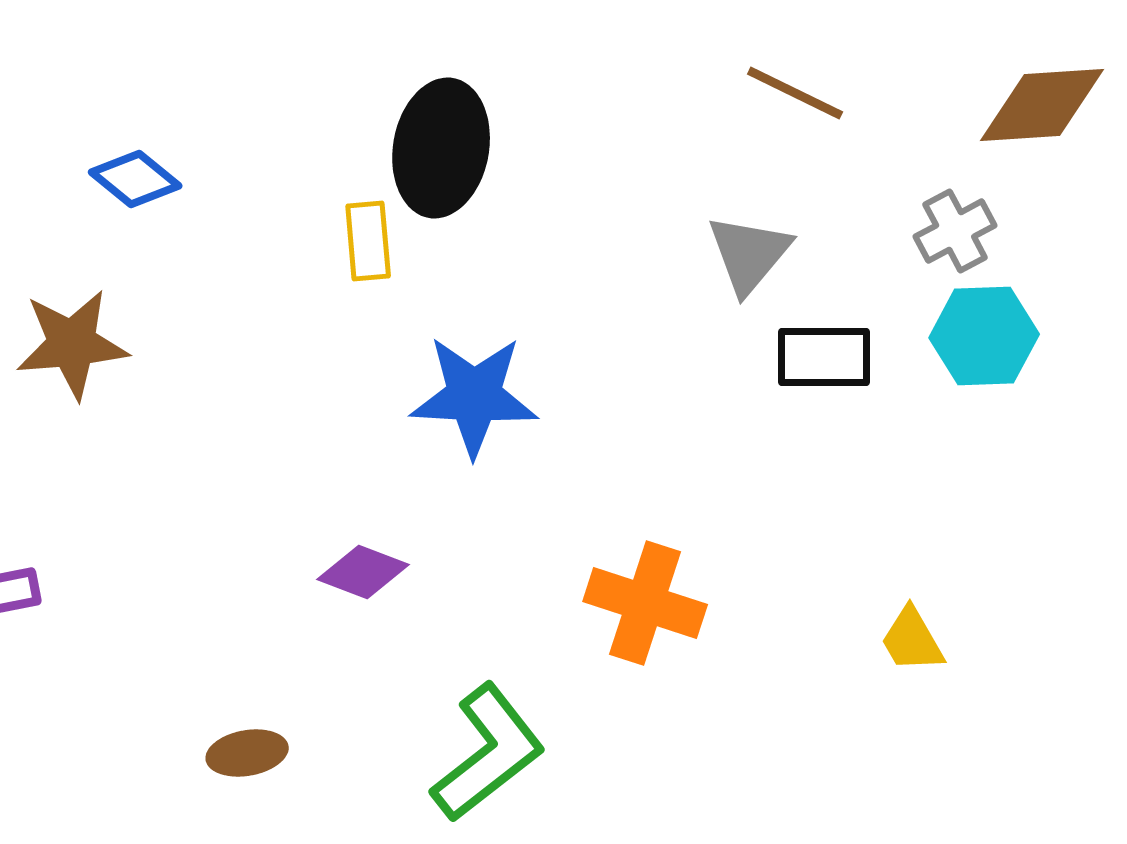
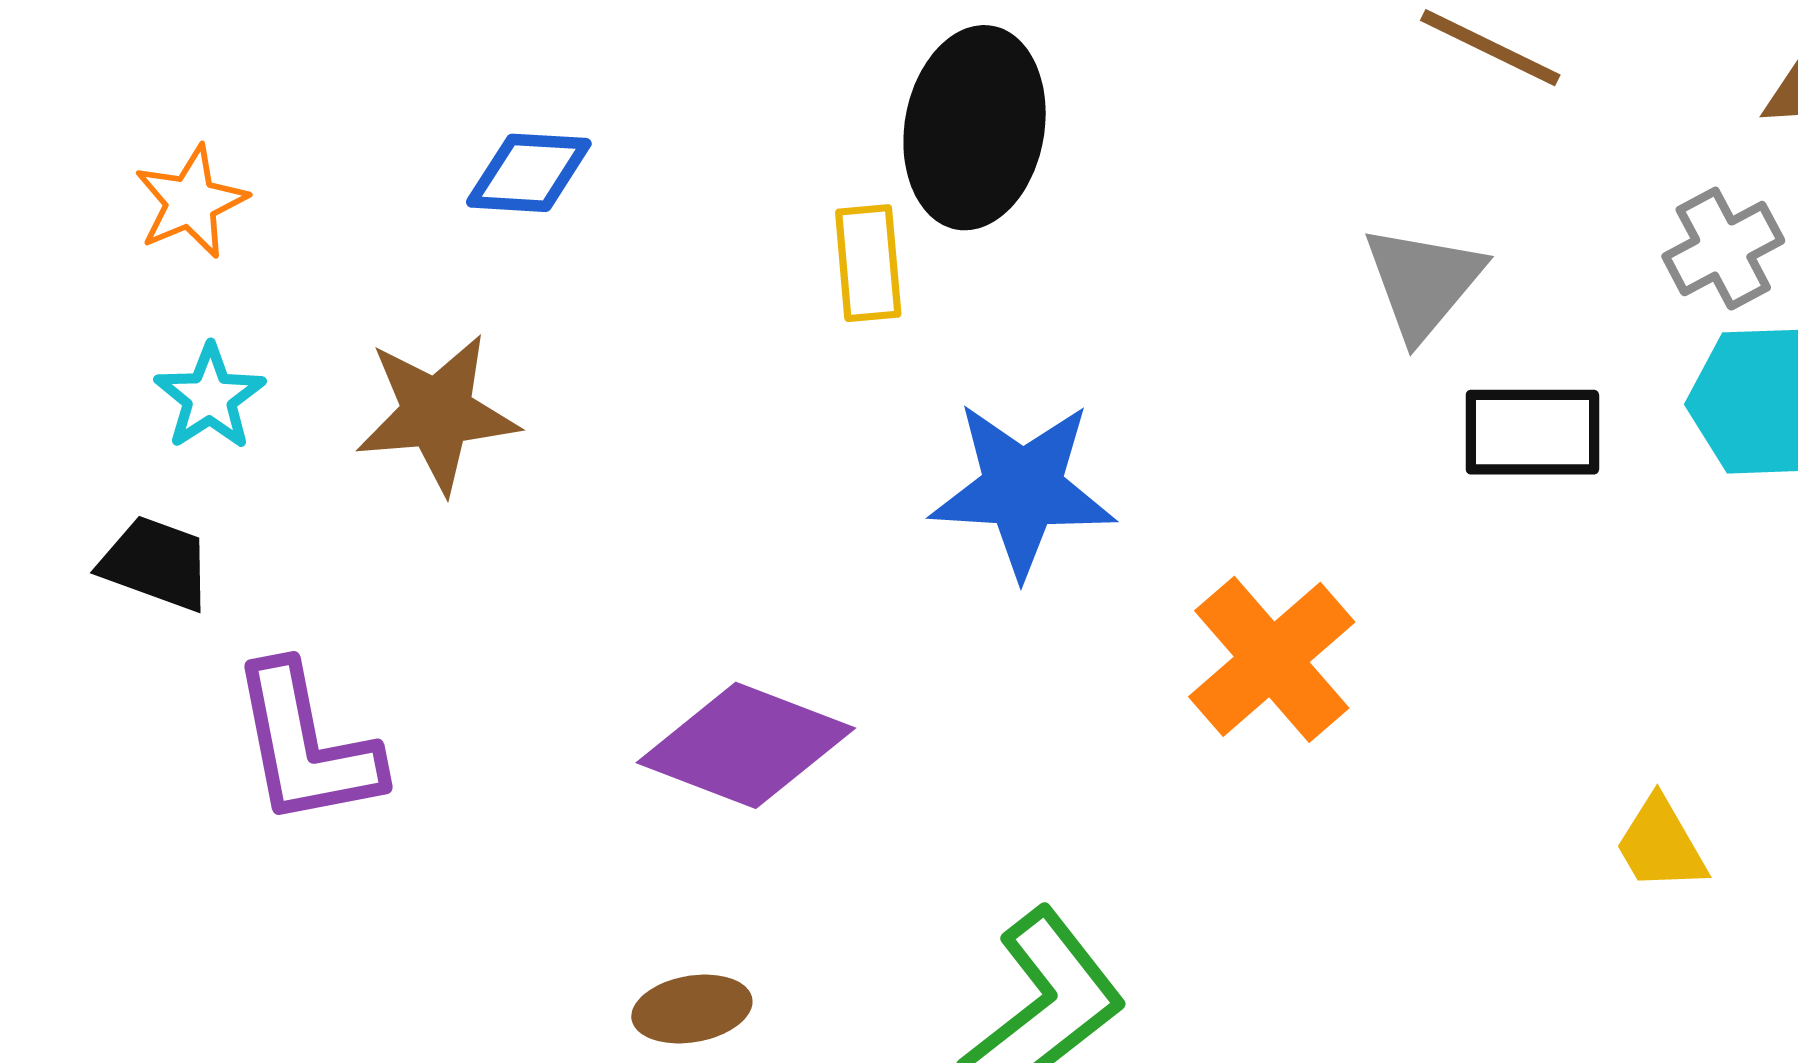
blue diamond: (135, 179) -> (529, 173), turned -36
purple diamond: (363, 572) -> (746, 745), moved, size x1.6
orange cross: (645, 603) -> (1272, 659), moved, turned 31

